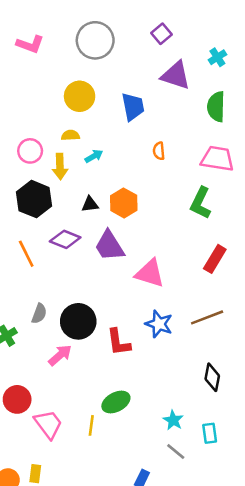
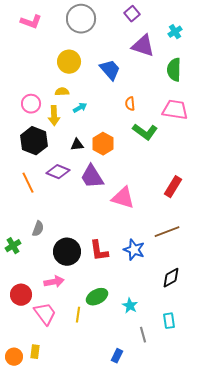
blue trapezoid: (133, 107) -> (110, 70), turned -30
green L-shape: (201, 203) -> (145, 132), moved, turned -80
black circle: (78, 321) -> (67, 252), moved
blue star: (159, 324) -> (134, 250), moved
pink arrow: (60, 355) -> (54, 282), moved, turned 30
black diamond: (212, 377) -> (171, 278), turned 50
cyan star: (173, 420) -> (130, 306), moved
gray line: (176, 451) -> (143, 335), turned 35

